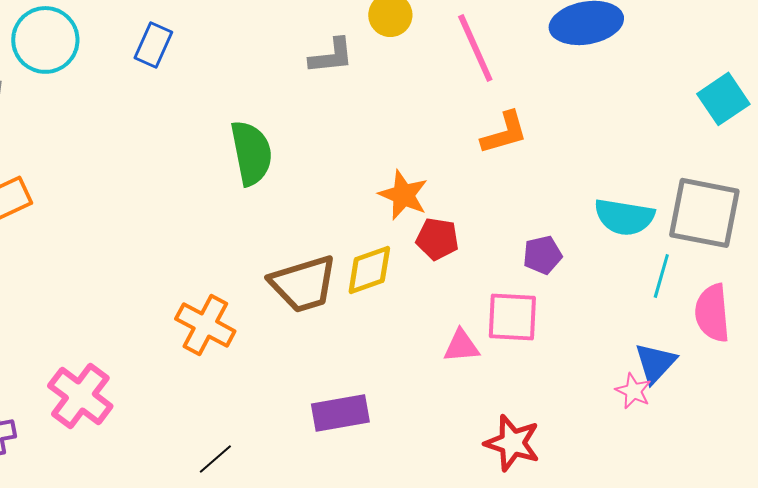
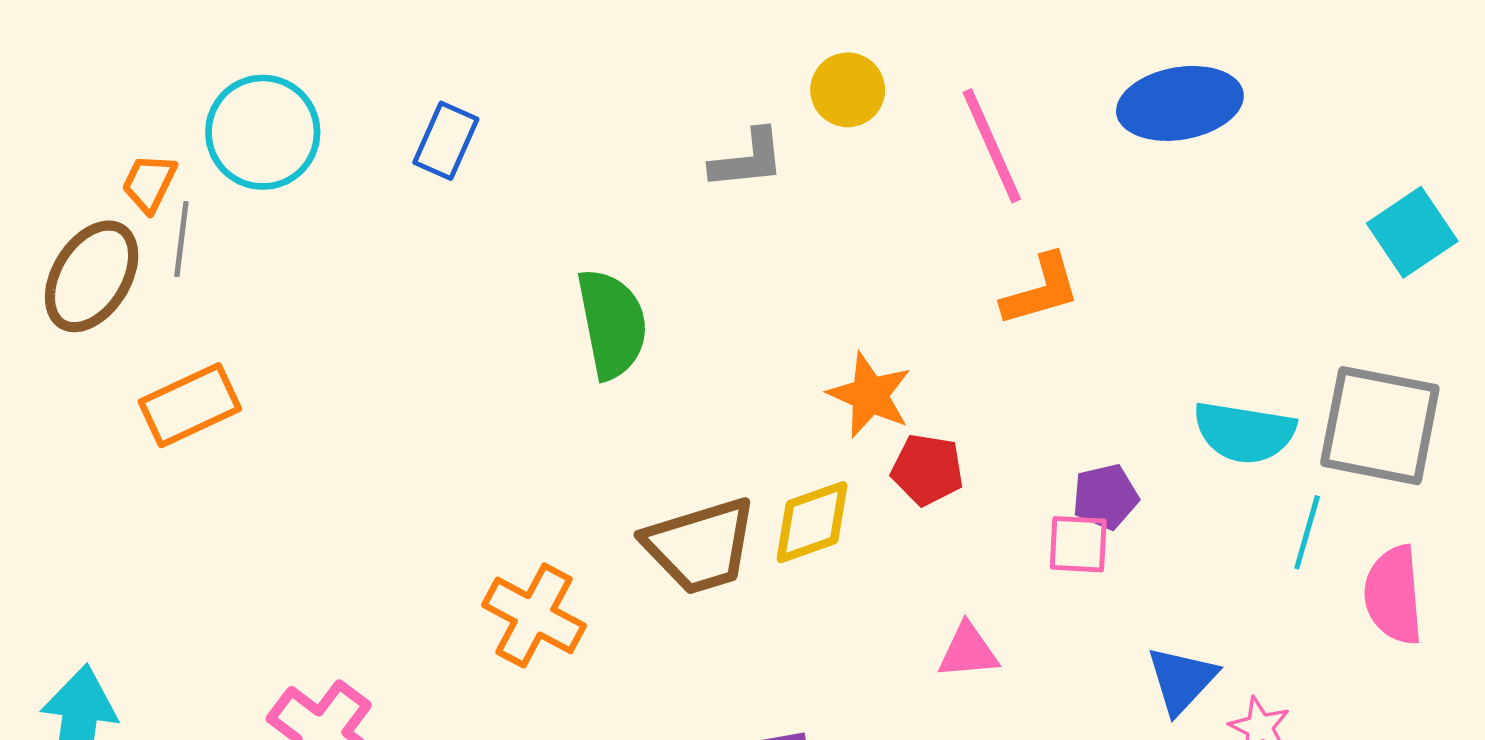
pink square: (512, 317) -> (1078, 544), moved, size x0.7
blue triangle: (655, 363) -> (1182, 680), moved

